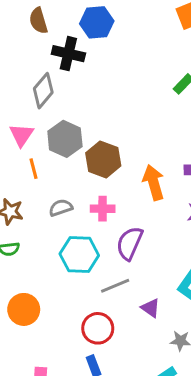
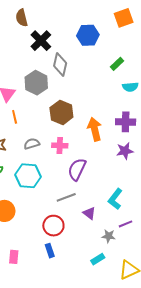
blue hexagon: (97, 22) -> (88, 35), moved
black cross: (68, 54) -> (41, 41), turned 30
gray diamond: (43, 91) -> (60, 64), moved, turned -30
gray hexagon: (65, 139) -> (36, 83), moved
cyan hexagon: (79, 255) -> (28, 176), moved

